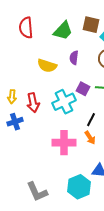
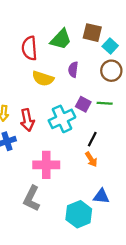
red semicircle: (26, 28) -> (29, 48), moved
pink cross: (64, 143) -> (46, 165), moved
gray L-shape: (37, 192) -> (32, 199), moved, turned 50

